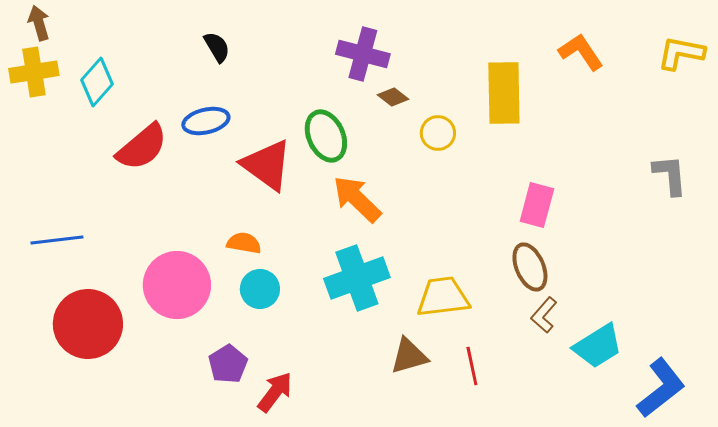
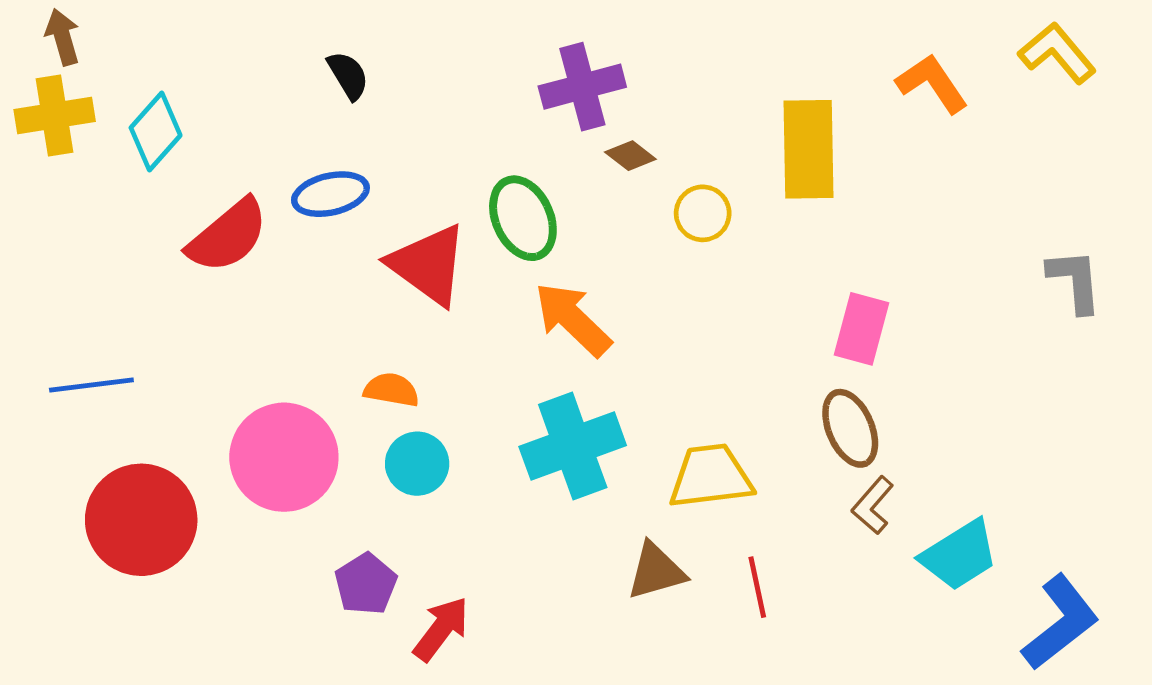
yellow L-shape: (681, 53) -> (1057, 53), moved, turned 39
purple cross: (363, 54) -> (582, 87), turned -30

